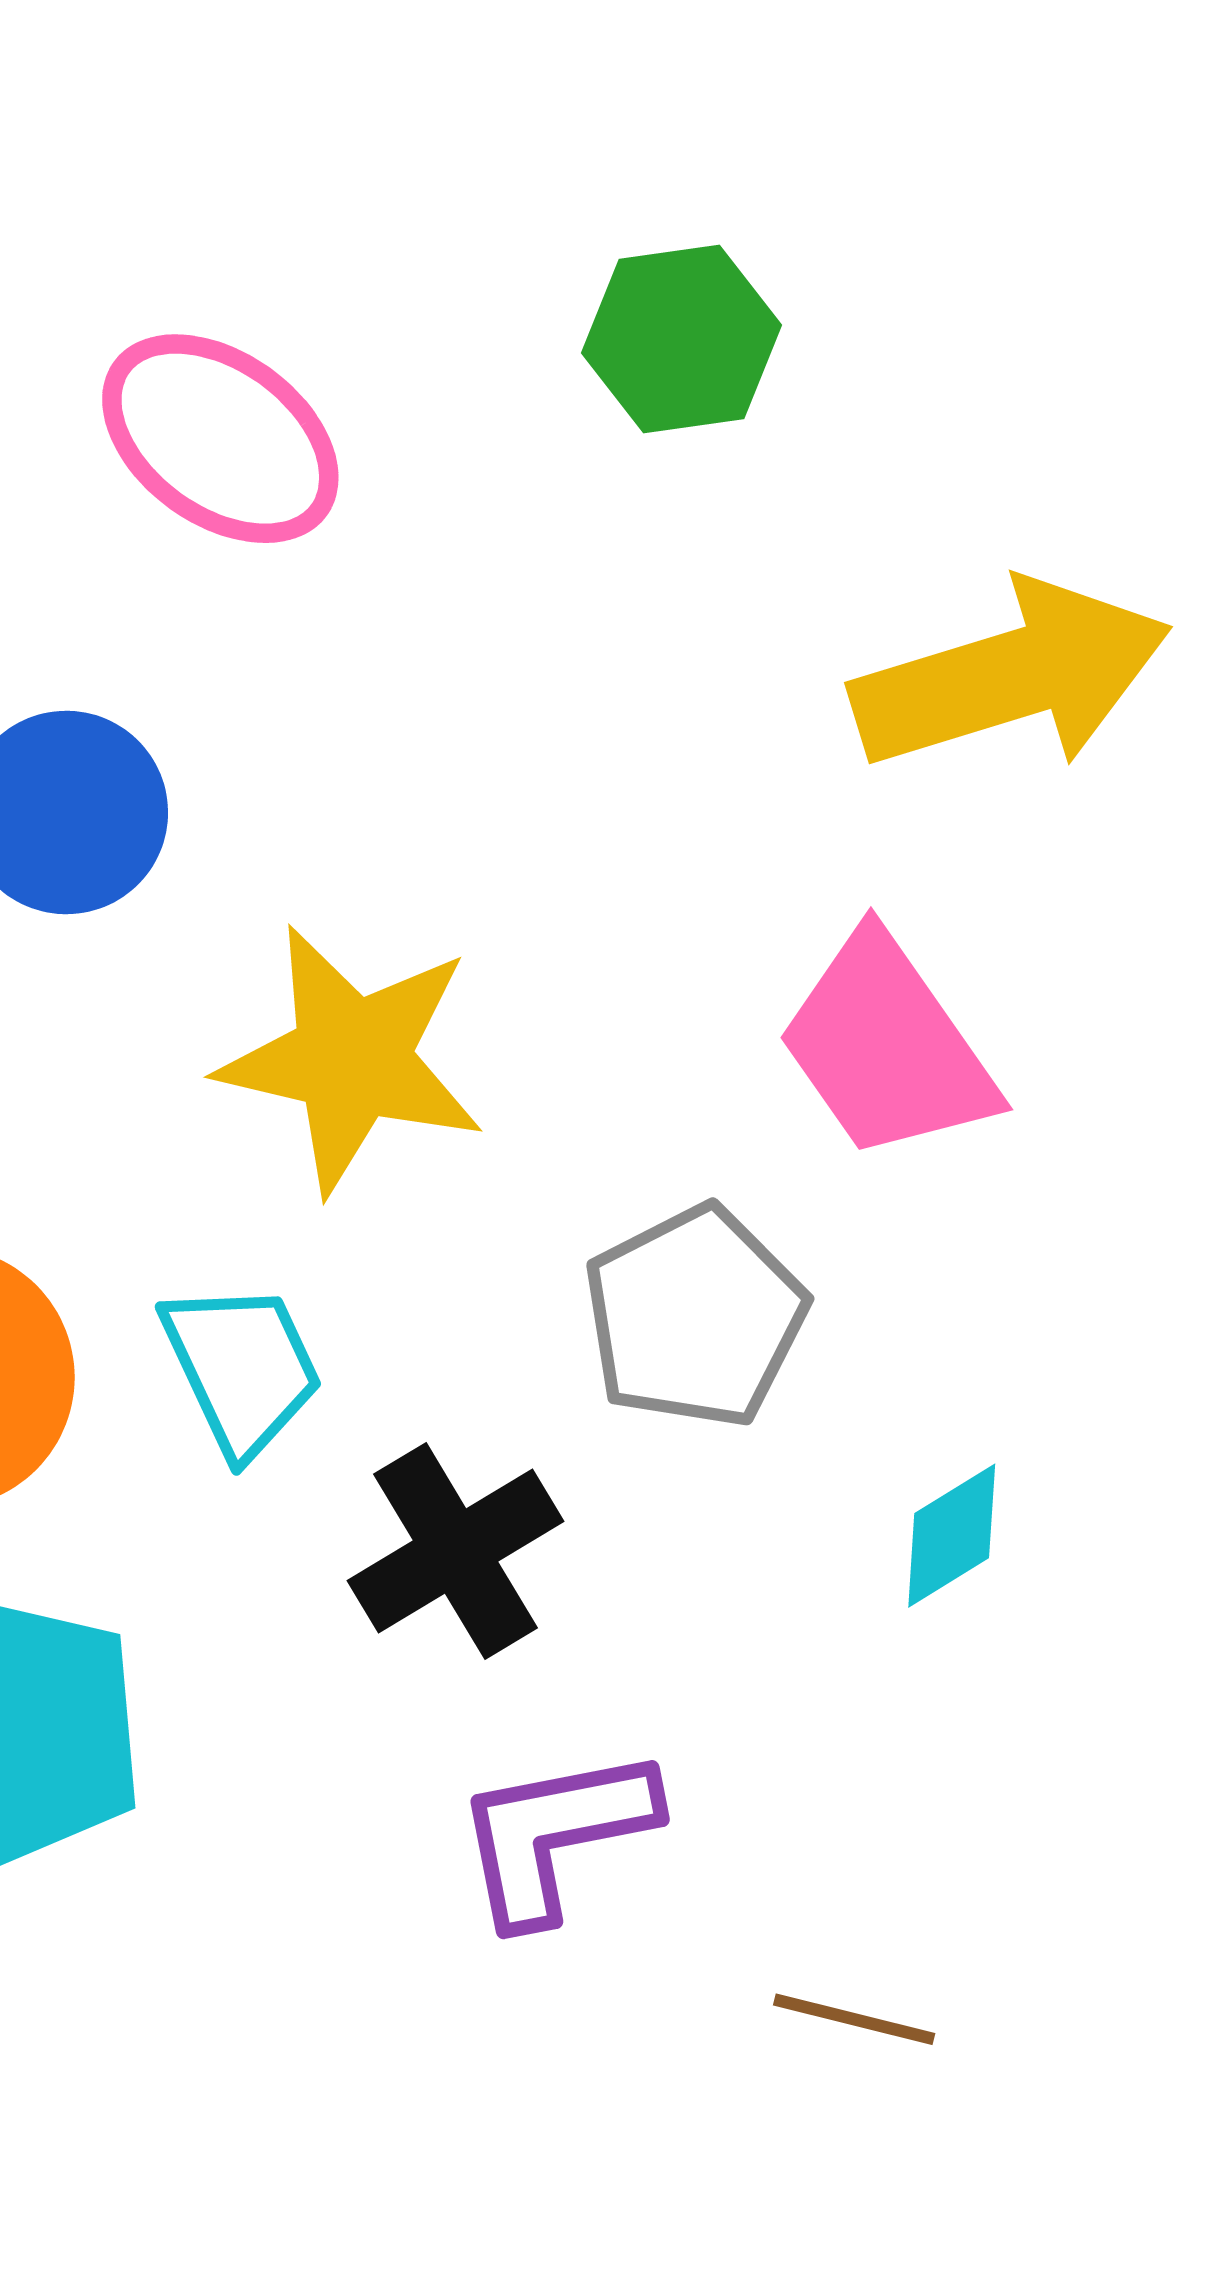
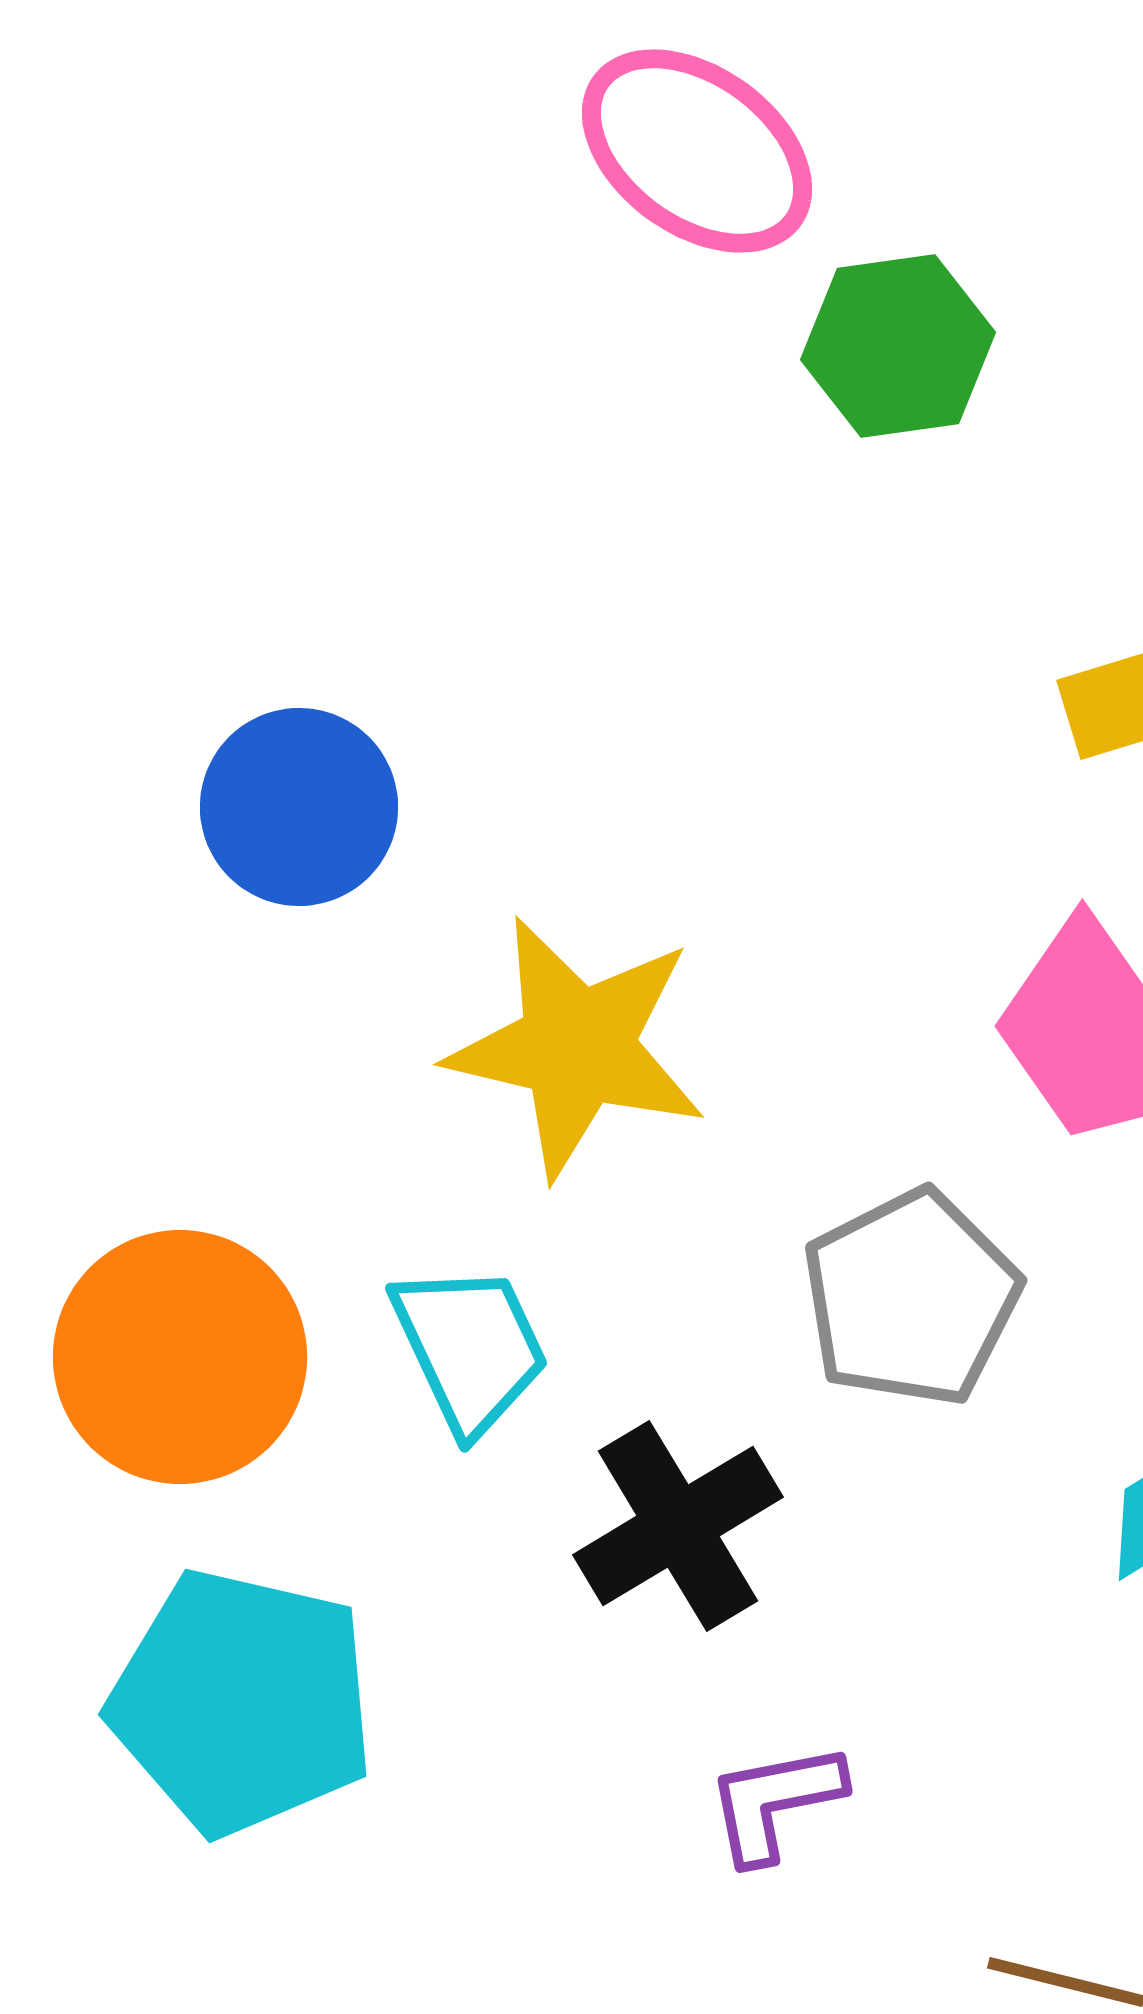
pink ellipse: (220, 439) -> (697, 151), moved
purple L-shape: (555, 1834) -> (775, 1802), size x0.7

